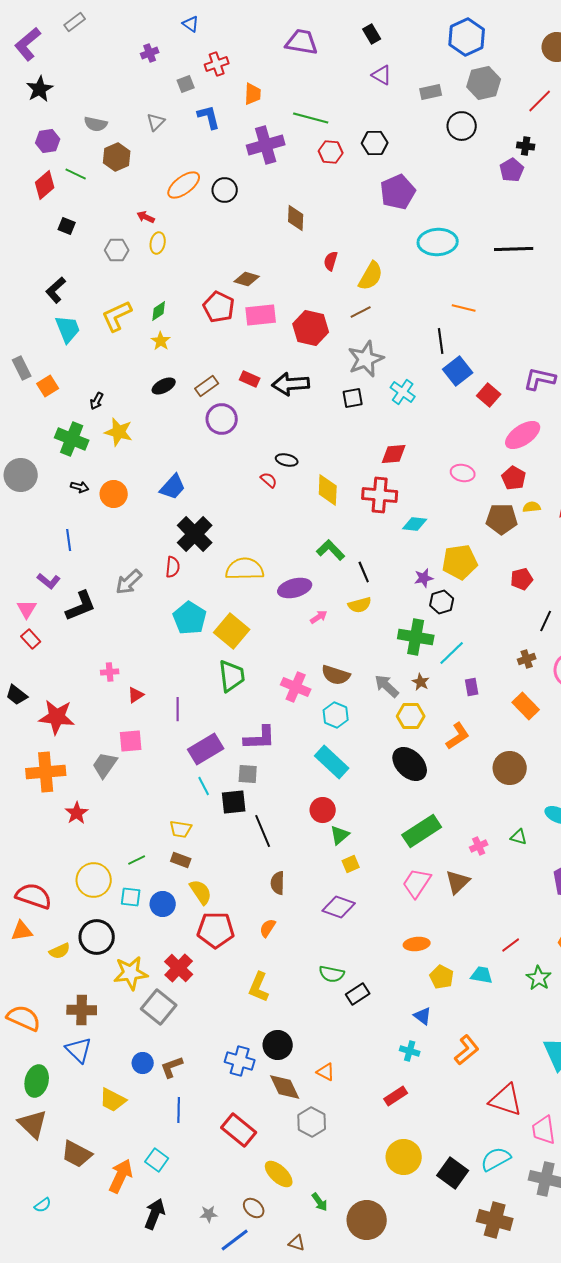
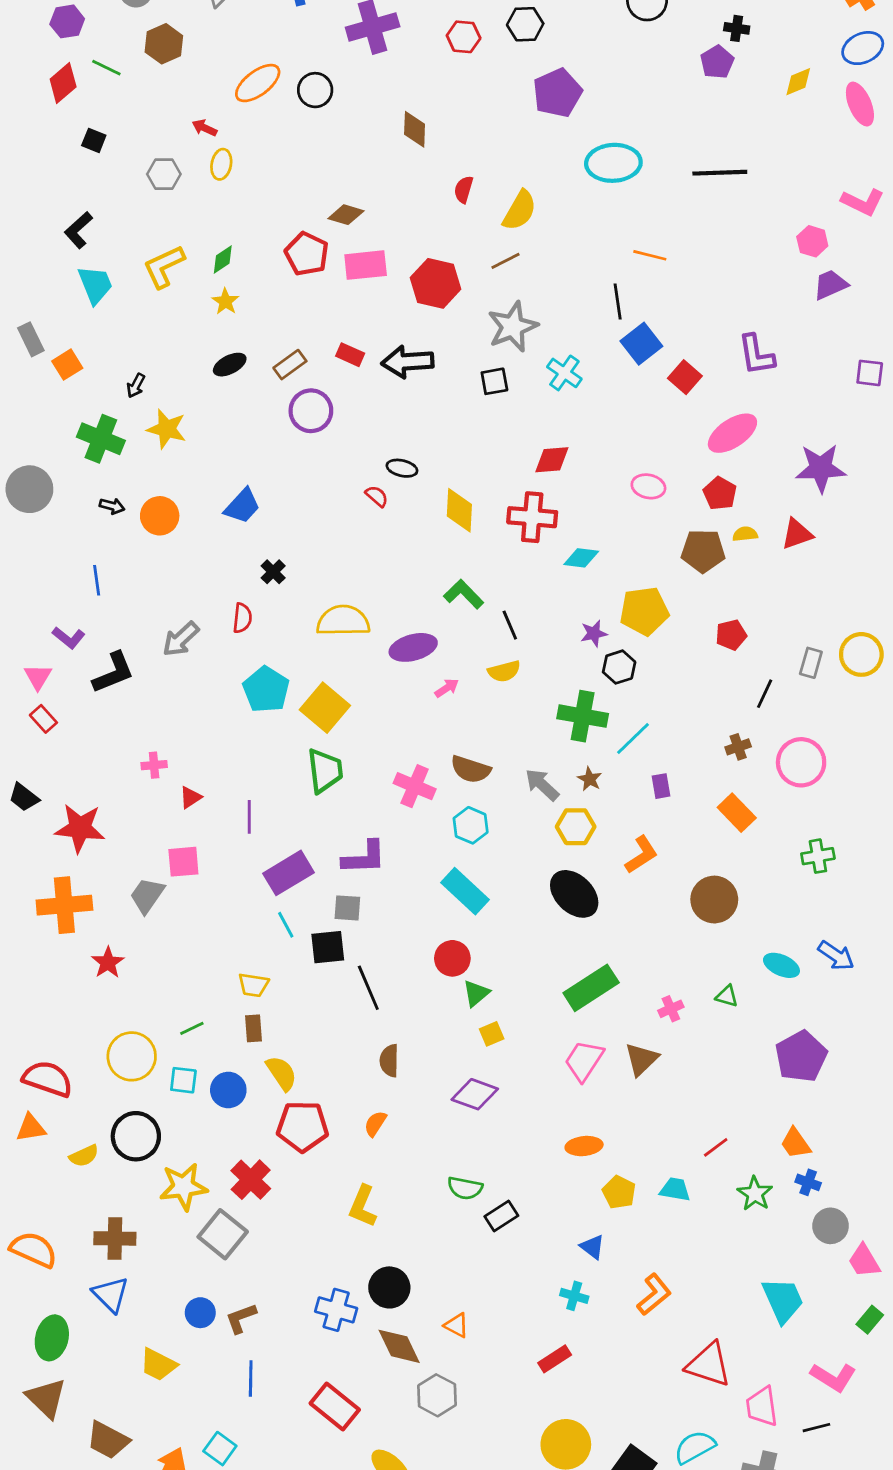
purple L-shape: (540, 379) -> (756, 355), turned -112
black cross: (195, 534) -> (273, 572), size x0.5
brown rectangle: (181, 860) -> (253, 1028), turned 66

